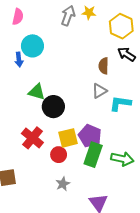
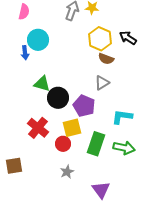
yellow hexagon: (121, 26) -> (100, 39), moved
black arrow: (127, 54) -> (128, 38), moved
brown semicircle: (104, 66) -> (106, 59), turned -70
cyan L-shape: (120, 103) -> (122, 117), moved
purple pentagon: (90, 136) -> (84, 106), moved

